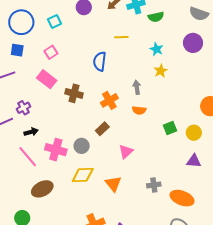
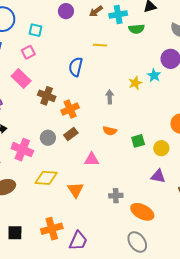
cyan square: (55, 21) -> (36, 30), moved, turned 32
cyan star: (157, 49) -> (154, 75), moved
orange cross: (109, 100) -> (70, 109), moved
orange semicircle: (139, 110) -> (110, 131), moved
gray circle: (82, 146) -> (48, 138), moved
pink triangle: (126, 152) -> (92, 159), turned 35

